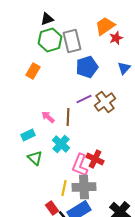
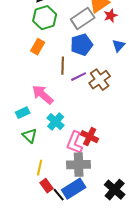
gray rectangle: (72, 41) -> (83, 19), moved, turned 70
orange rectangle: (33, 71) -> (38, 47), moved
pink arrow: (48, 117) -> (43, 95), size x1.6
brown line: (68, 117) -> (63, 66), moved
yellow line: (64, 188) -> (40, 168), moved

